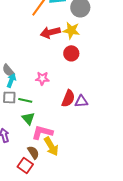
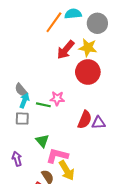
red arrow: (50, 32) -> (66, 50), turned -36
red circle: (71, 53) -> (88, 72), size x1.5
green line: (25, 100) -> (43, 105), moved

